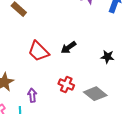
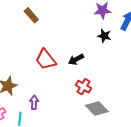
black star: (107, 57) -> (104, 36), moved
red cross: (66, 84) -> (84, 87), moved

